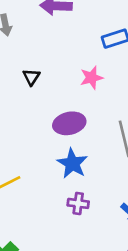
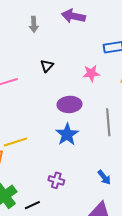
purple cross: (78, 203) -> (56, 180), moved

